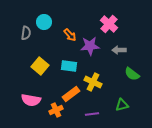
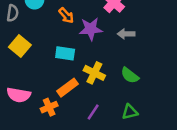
yellow square: (40, 66) -> (20, 46), moved
green semicircle: (132, 74) -> (130, 75), moved
green triangle: (122, 105) -> (130, 112), moved
purple line: (92, 114) -> (93, 112), turned -48

